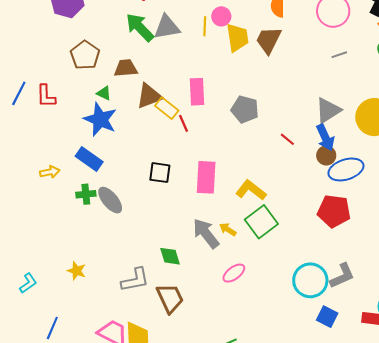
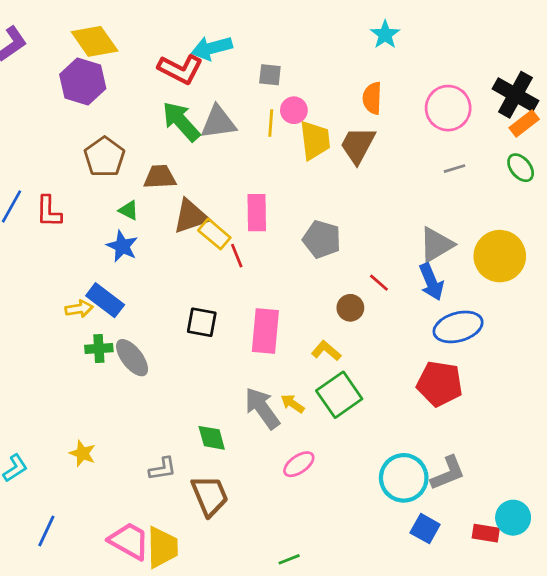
blue star: (100, 119) -> (122, 246), size x0.7
brown circle: (326, 155) -> (350, 308), moved
yellow arrow: (50, 172) -> (79, 309), moved
yellow L-shape: (251, 190) -> (326, 351), size x0.7
gray L-shape: (135, 280) -> (163, 469), size x0.7

